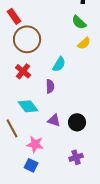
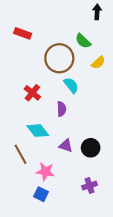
red rectangle: (14, 16) -> (23, 33), turned -35
green semicircle: (79, 22) -> (83, 41), moved
brown circle: (27, 39) -> (59, 58), moved
cyan semicircle: (59, 64) -> (71, 85), turned -70

